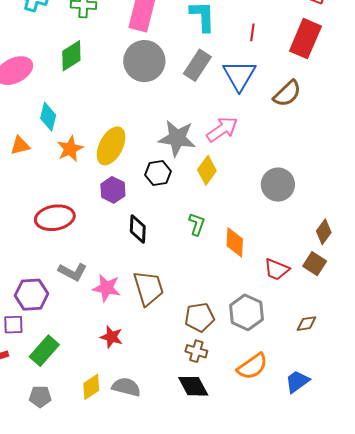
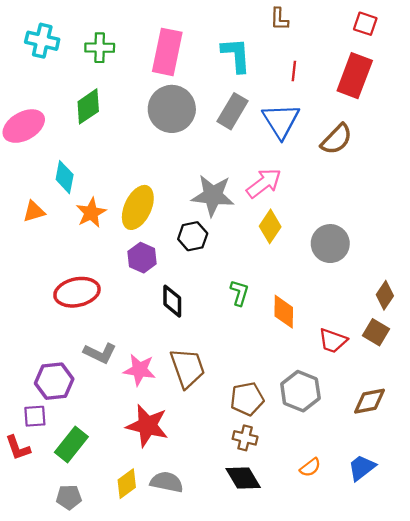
yellow diamond: (207, 170) -> (270, 226), moved
brown diamond: (306, 324) -> (369, 401), size x1.4
red star: (111, 337) -> (147, 426), size x1.6
orange semicircle: (252, 366) -> (310, 467), moved, size x0.6

